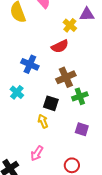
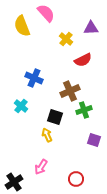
yellow cross: (70, 25) -> (66, 39), moved
red semicircle: (60, 46) -> (83, 60), moved
purple square: (82, 129) -> (94, 140), moved

